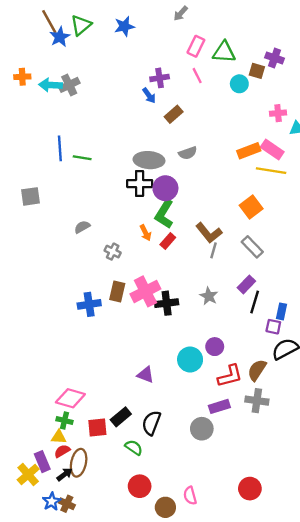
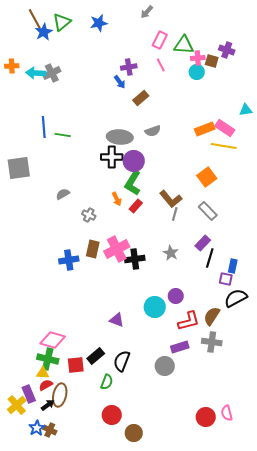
pink cross: (278, 113) -> (198, 58), moved
gray square: (30, 196) -> (19, 168), size x1.4
green cross: (65, 421) -> (48, 359), size x1.5
green semicircle: (134, 447) -> (107, 382), turned 77
pink semicircle: (190, 496) -> (227, 413), moved

